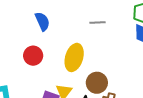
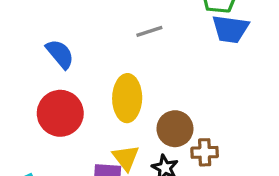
red circle: (33, 56) -> (60, 113), size x1.4

